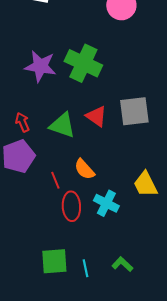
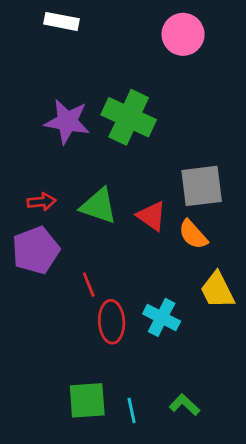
red triangle: (96, 116) -> (152, 216), moved
red arrow: (22, 122) -> (41, 202), turned 108
orange semicircle: (84, 169) -> (193, 235), moved

